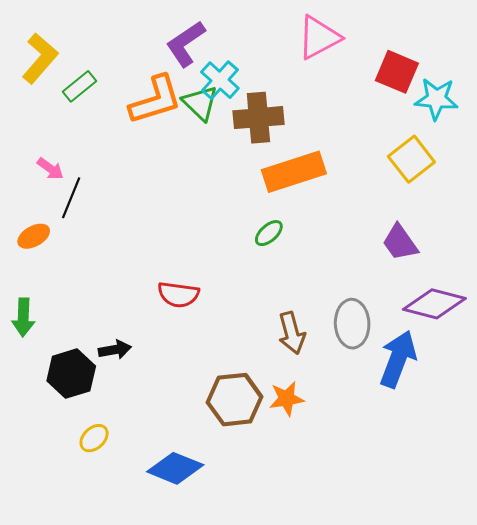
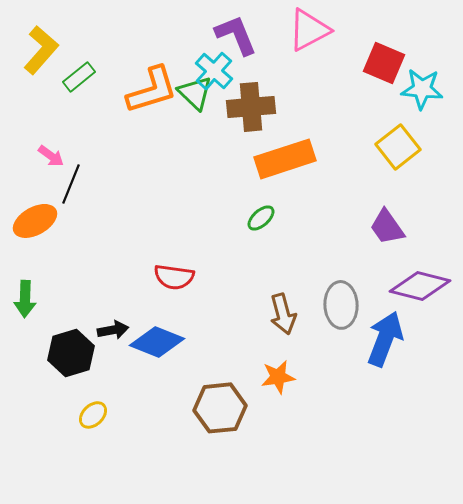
purple L-shape: (186, 44) -> (236, 35), moved, turned 102
orange ellipse: (34, 236) -> (35, 221), size x1.4
brown hexagon: (235, 400) -> (220, 408), moved
blue diamond: (175, 468) -> (157, 342), moved

